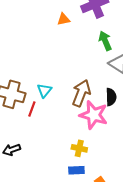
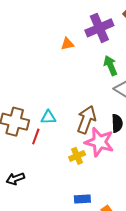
cyan triangle: (44, 90) -> (48, 117), turned 49
yellow cross: (79, 148) -> (77, 156), moved, turned -35

